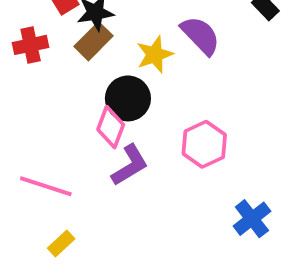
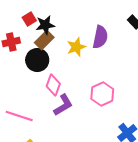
purple semicircle: (200, 35) -> (100, 37), turned 55
black circle: (128, 98) -> (37, 60), moved

